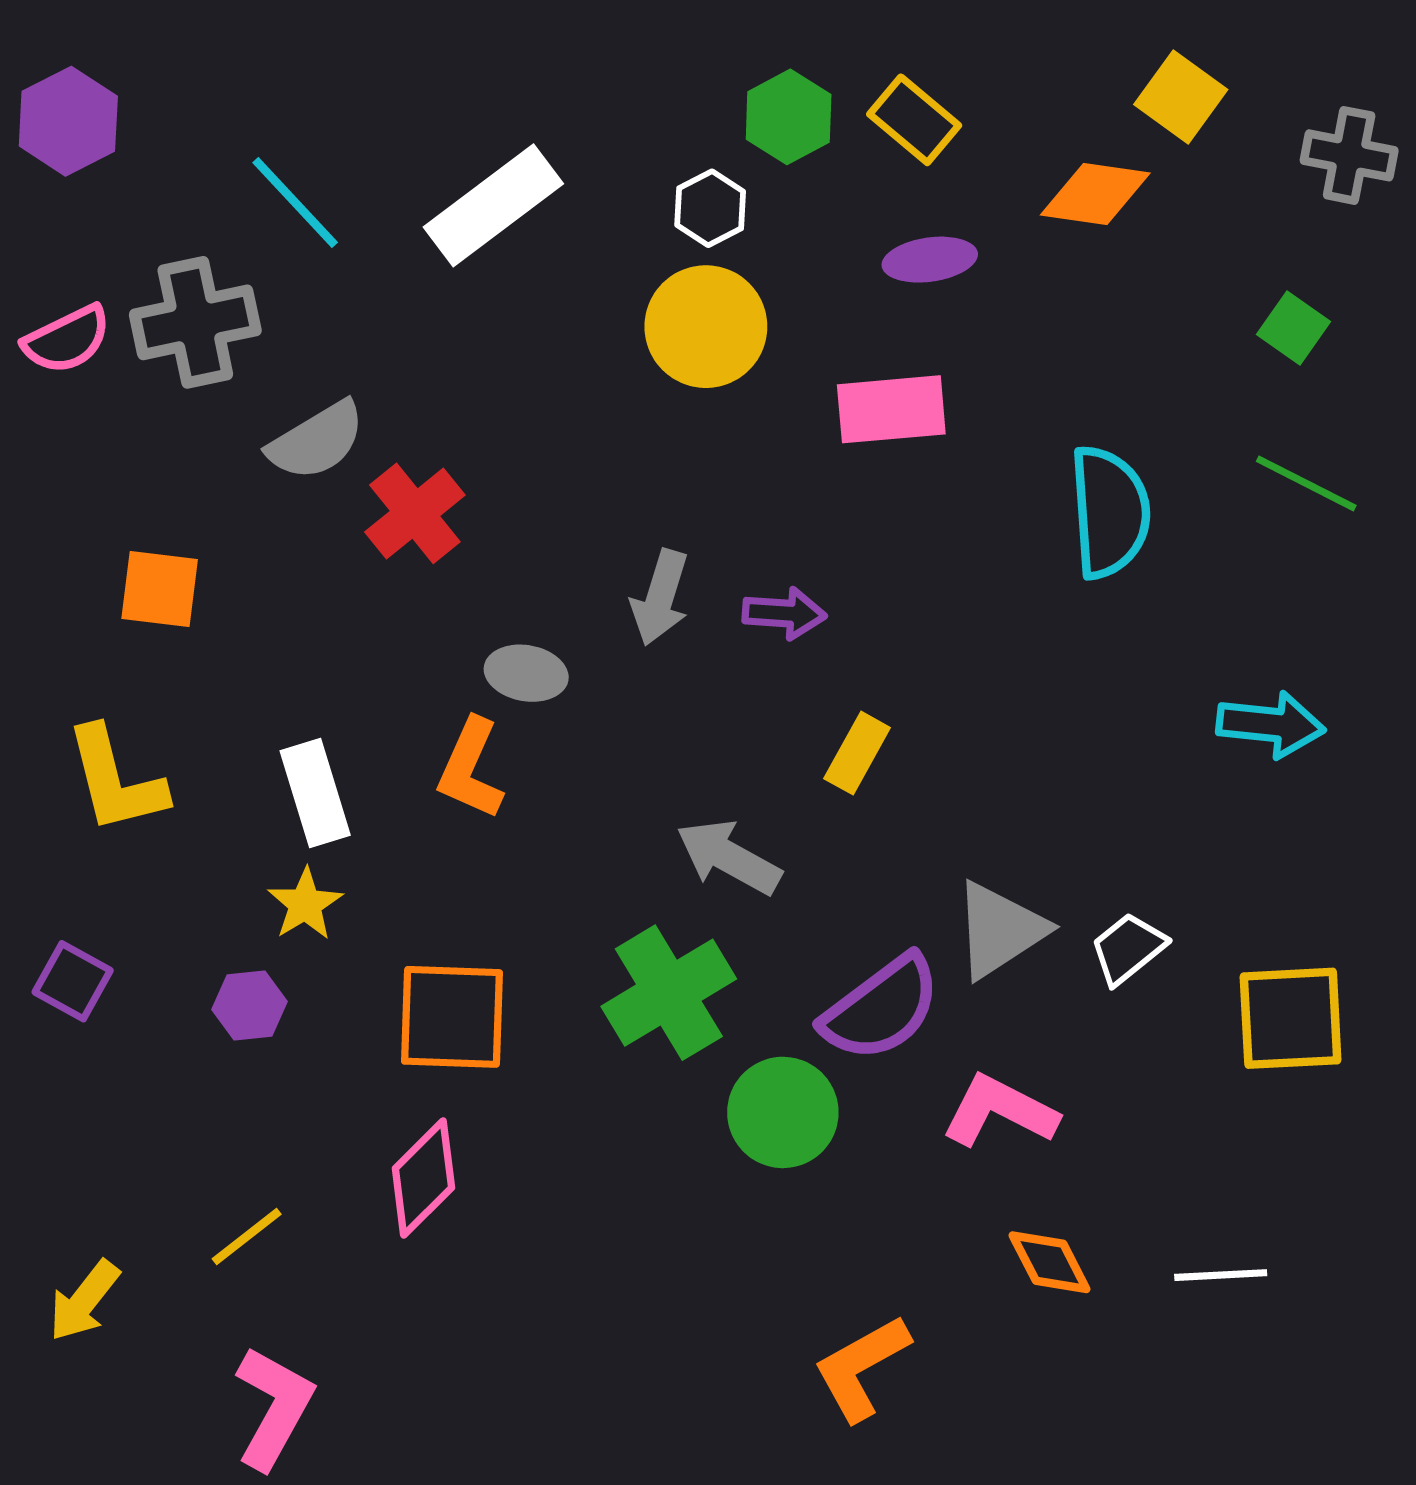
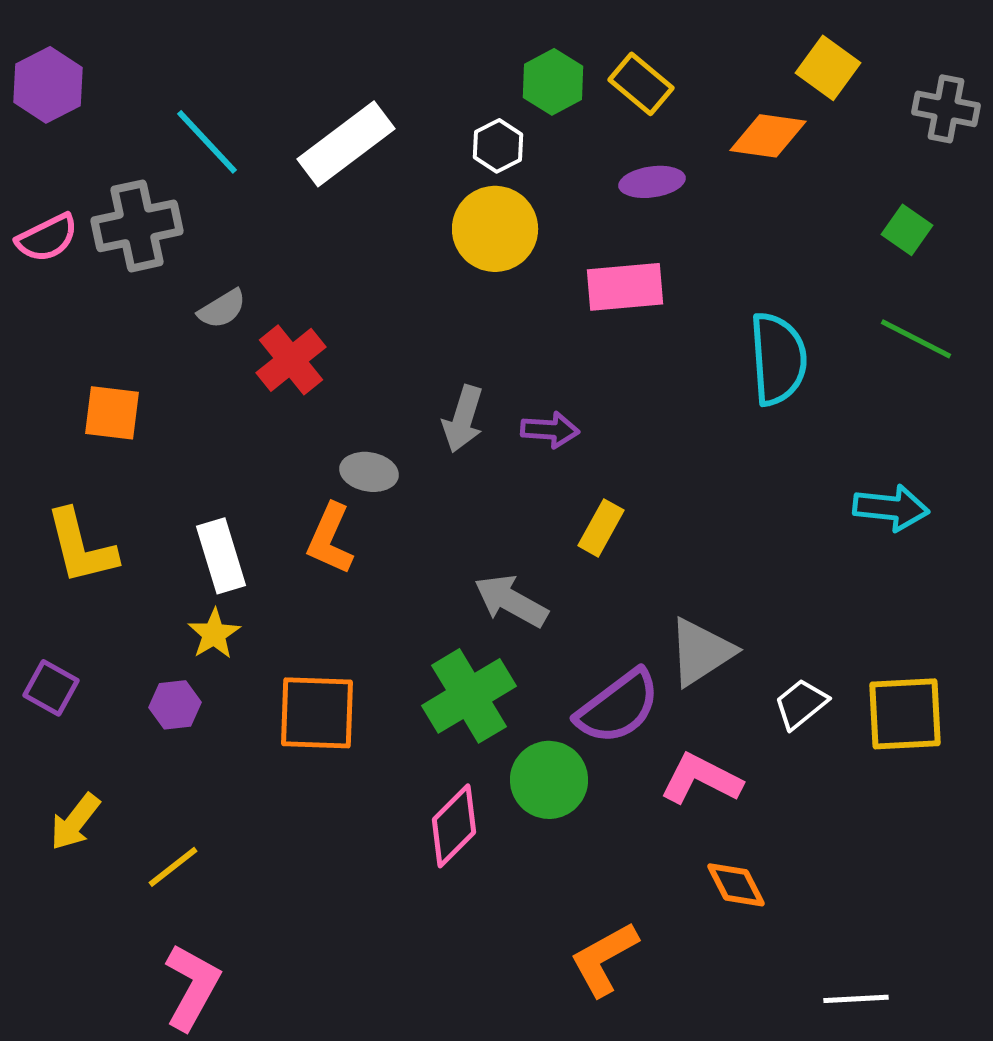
gray semicircle: (317, 441) -> (222, 309), size x0.7
white trapezoid: (1128, 948) -> (801, 704), moved
pink diamond: (423, 1178) -> (454, 826), moved
white line: (1221, 1275) -> (856, 999), moved
yellow arrow: (84, 1301) -> (75, 822), moved

